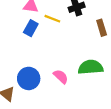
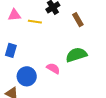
blue rectangle: (31, 28) -> (11, 50), moved

